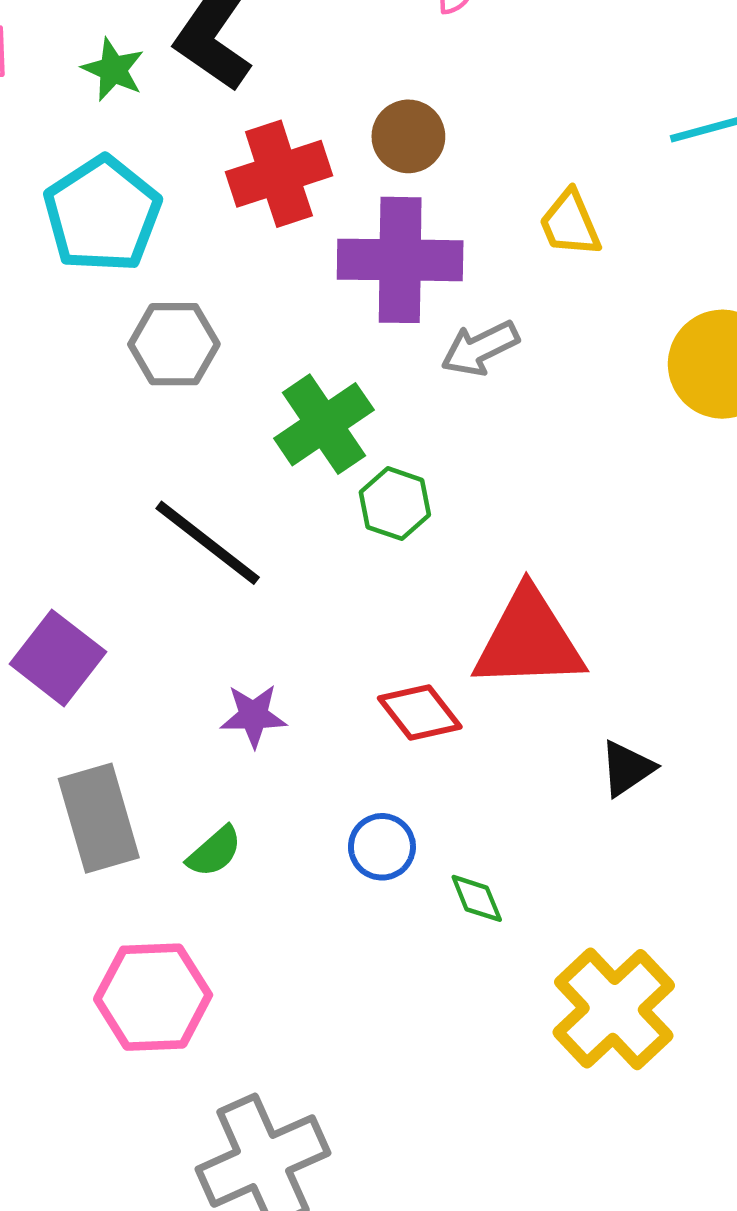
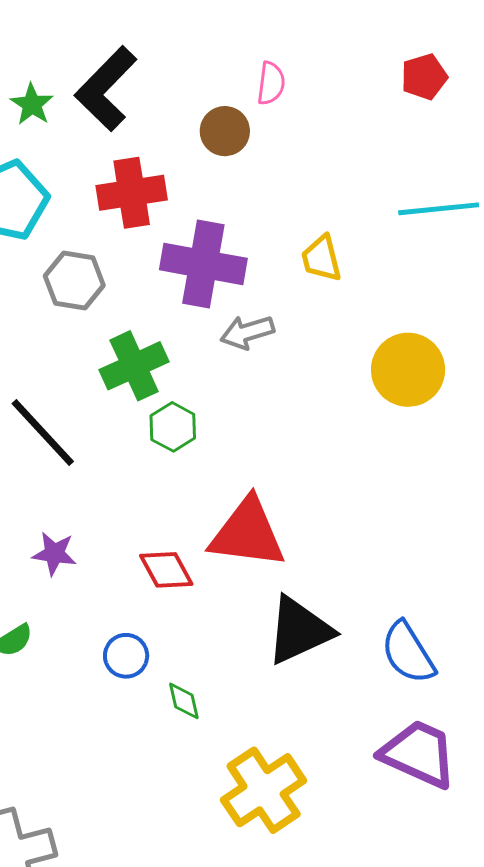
brown circle: (408, 136) -> (225, 131), moved
gray hexagon: (174, 344) -> (74, 281), moved
black triangle: (627, 768) -> (299, 630), size x1.8

